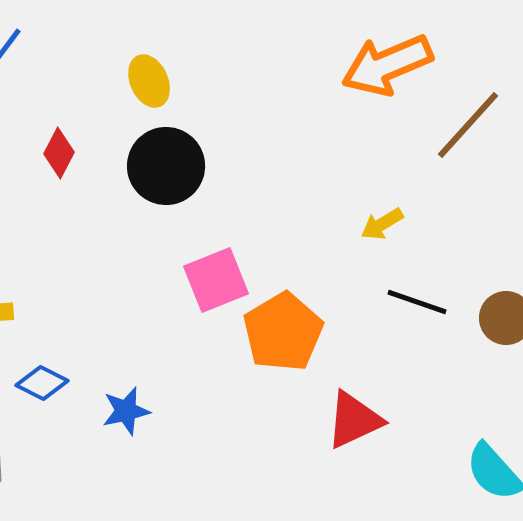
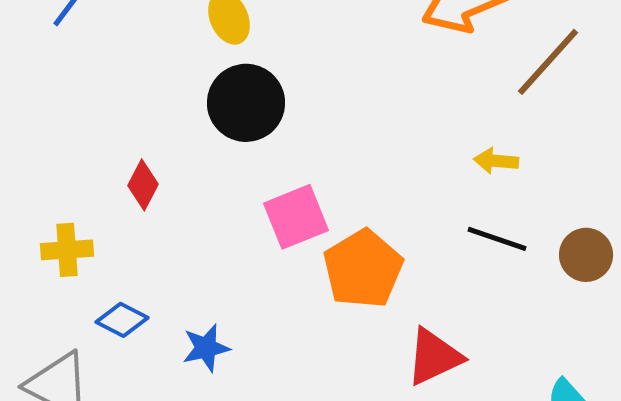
red diamond: (59, 153) -> (143, 185), moved
yellow arrow: (382, 224) -> (496, 161), moved, turned 36

